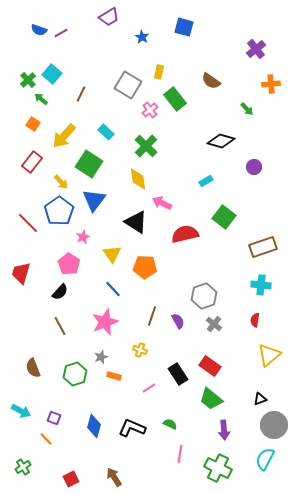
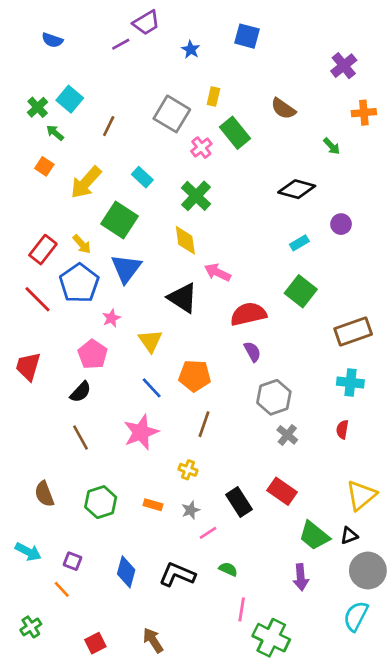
purple line: (61, 33) -> (121, 44), moved
red rectangle: (32, 162) -> (43, 250), moved
cyan rectangle: (206, 181) -> (299, 243), moved
orange pentagon: (145, 267) -> (195, 376), moved
purple semicircle: (178, 321) -> (252, 352), moved
yellow triangle: (269, 355) -> (361, 495), moved
gray star: (101, 357) -> (191, 510), moved
pink line: (149, 388) -> (208, 533), moved
green trapezoid: (211, 399) -> (314, 536), moved
green cross: (218, 468) -> (271, 638), moved

